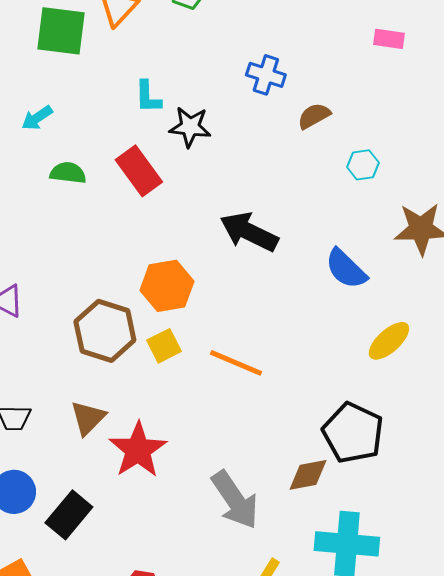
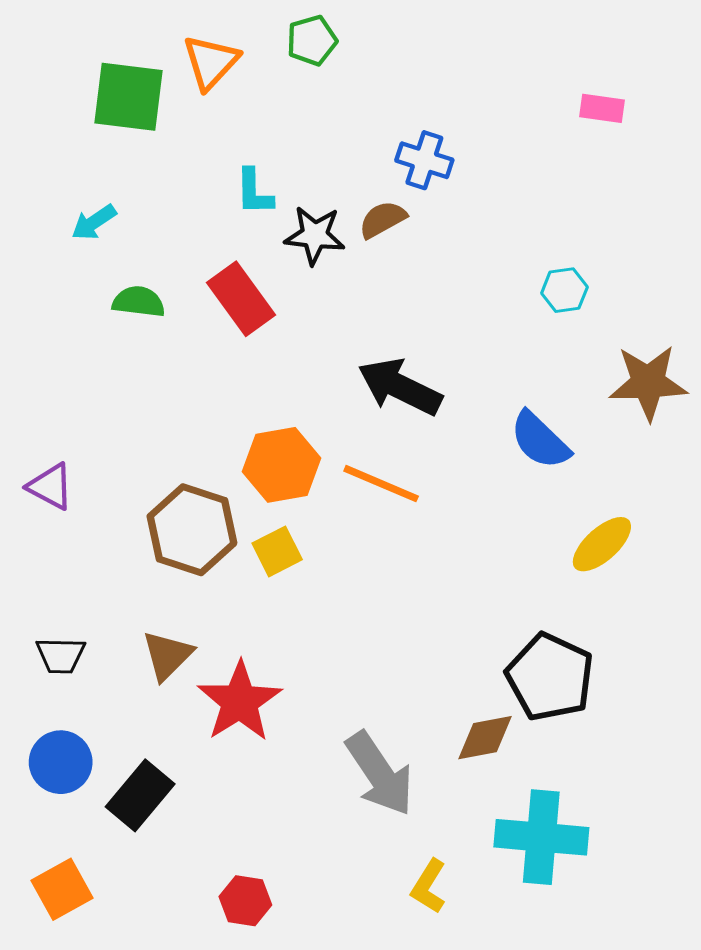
brown semicircle: (314, 116) -> (383, 219), moved
orange line: (236, 363) -> (381, 484), moved

